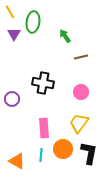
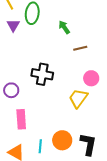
pink circle: (81, 92) -> (91, 78), moved
yellow trapezoid: (79, 123) -> (78, 98), moved
pink rectangle: (44, 128) -> (21, 119), moved

